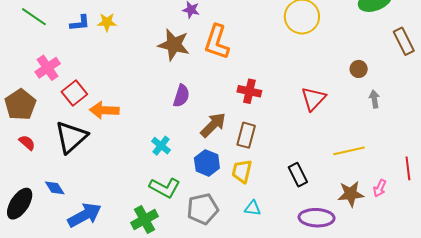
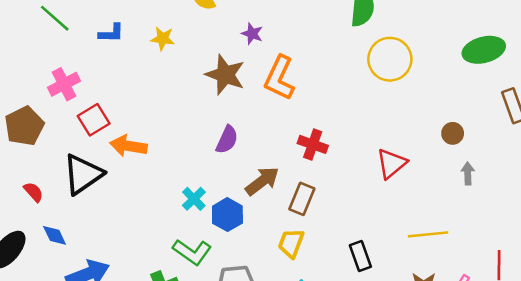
yellow star: (107, 22) -> (163, 39), moved
red semicircle: (27, 143) -> (33, 192), moved
blue hexagon: (207, 163) -> (227, 215), moved

